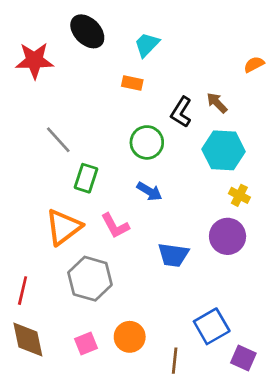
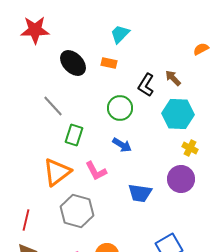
black ellipse: (87, 31) -> (73, 63), moved
red star: (34, 60) -> (35, 30), moved

